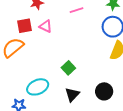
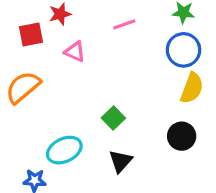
red square: (24, 26) -> (31, 35), moved
black circle: (104, 91) -> (182, 136), moved

